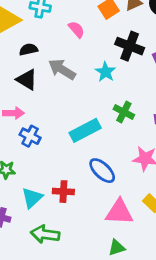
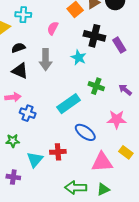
pink semicircle: (76, 29) -> (53, 28), turned -104
gray arrow: (62, 69) -> (46, 60), turned -115
green arrow: (45, 234) -> (76, 188), moved

